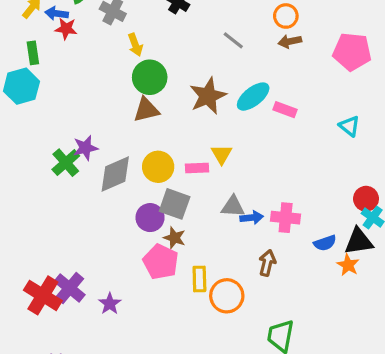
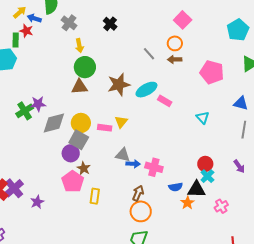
red star: (66, 29) -> (26, 31), moved
gray line: (233, 40) -> (149, 54), moved
gray square: (175, 204) -> (79, 140), moved
orange circle: (227, 296) -> (141, 211), moved

